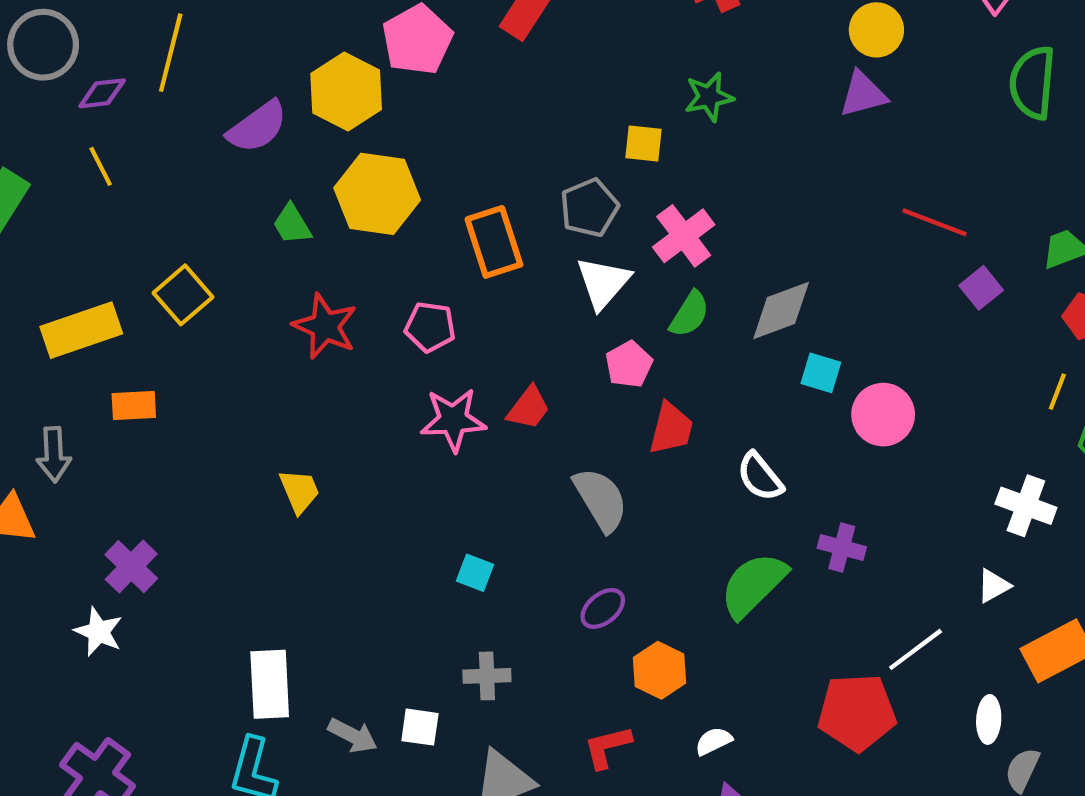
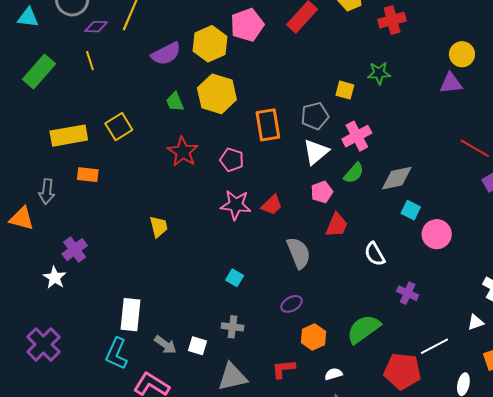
green semicircle: (753, 585) -> (364, 329), moved

